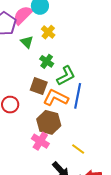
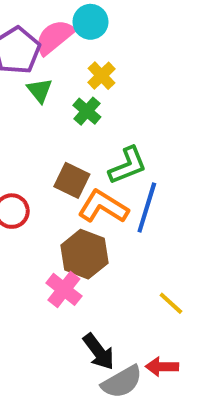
green triangle: (27, 42) -> (40, 90), moved
green cross: (47, 61) -> (87, 111), moved
yellow line: (78, 149) -> (171, 303), moved

